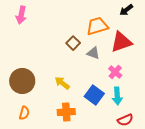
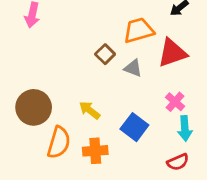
pink cross: (115, 72) -> (175, 102), moved
cyan arrow: (117, 96) -> (185, 128), moved
orange semicircle: (24, 113) -> (59, 142), moved, size x1.6

